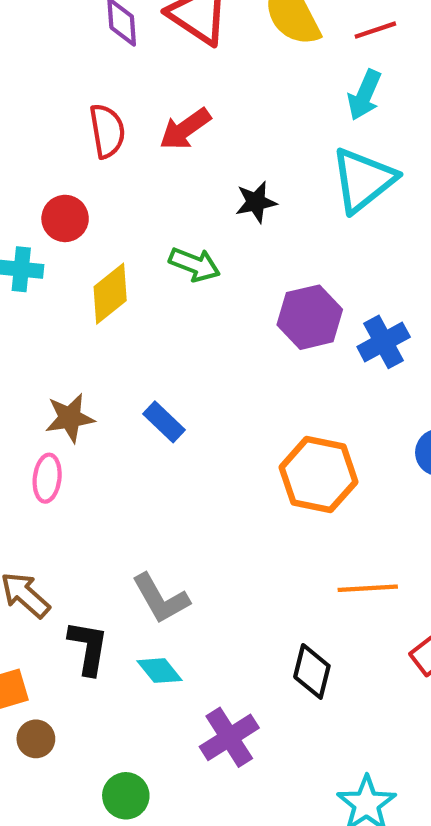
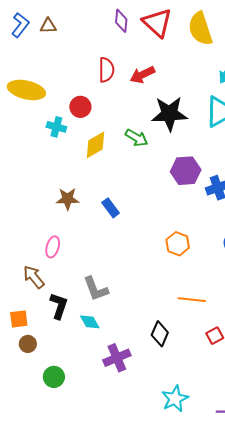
black star: (256, 202) -> (169, 114), size x1.8
orange hexagon: (318, 475) -> (178, 244), size x0.7
pink ellipse: (47, 478) -> (53, 247), moved
green circle: (126, 796) -> (54, 377), moved

